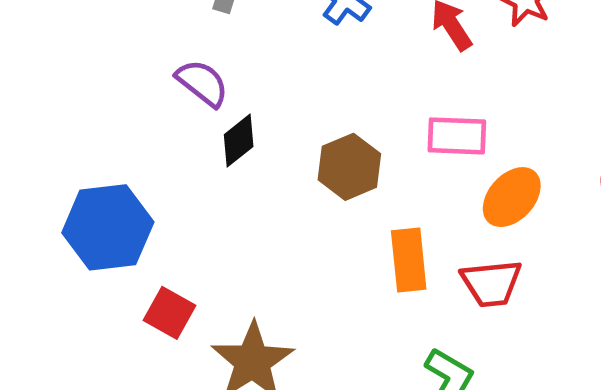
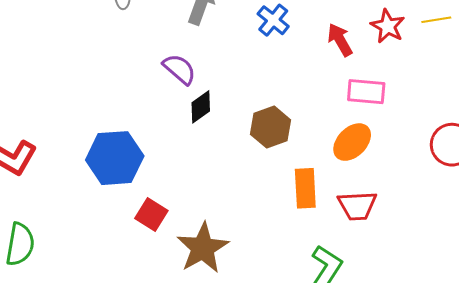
pink rectangle: (457, 136) -> (366, 92), moved
orange ellipse: (512, 197) -> (352, 142), moved

